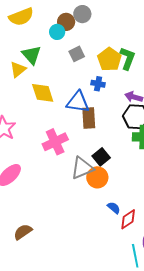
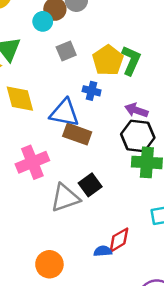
brown rectangle: (89, 118) -> (77, 134), turned -70
orange circle: (97, 177) -> (49, 264), moved
blue semicircle: (114, 208) -> (103, 251), turned -48
red diamond: (128, 219) -> (119, 240), moved

